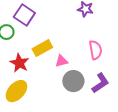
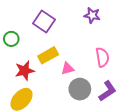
purple square: (24, 15) -> (44, 21), moved
red star: (19, 63) -> (25, 71), turned 30

